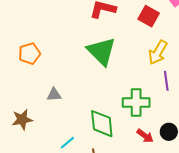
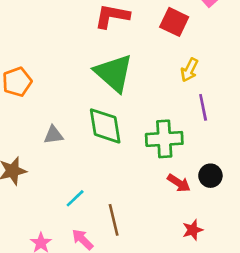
yellow arrow: (158, 52) -> (189, 70), size x0.7
green diamond: (102, 124) -> (105, 126), moved

